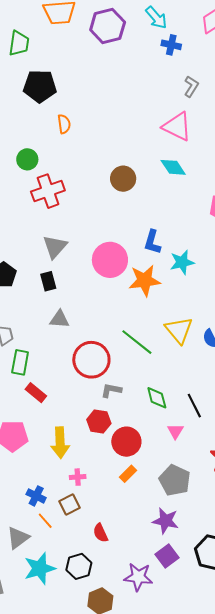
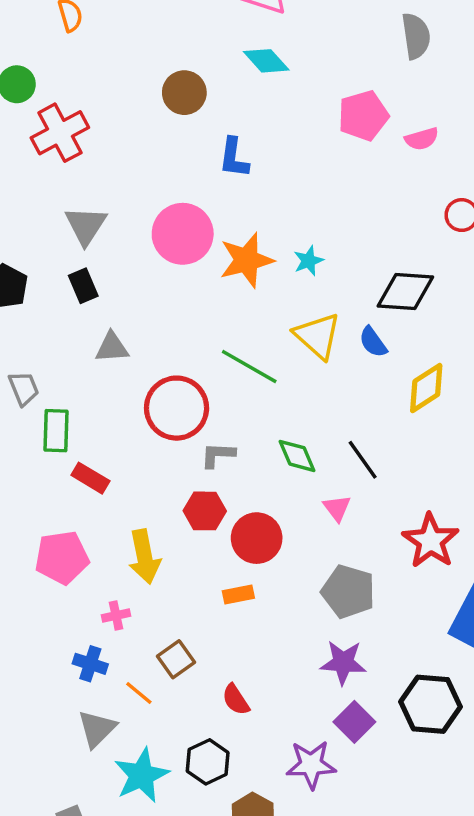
blue L-shape: (152, 242) -> (234, 158), moved
cyan star: (182, 262) -> (308, 261), moved, size x0.7
orange rectangle: (128, 474) -> (238, 594), moved, turned 42
pink cross: (78, 477) -> (116, 615), moved
blue cross: (36, 496) -> (90, 664), moved

